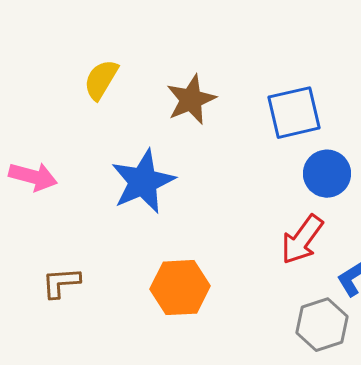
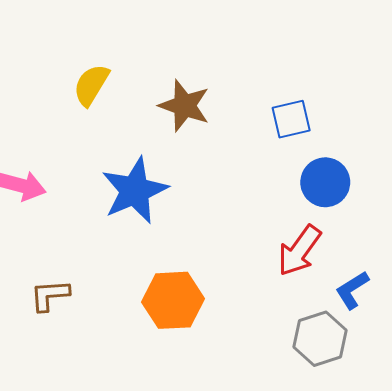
brown star: (191, 100) -> (184, 106), turned -30
blue square: (294, 113) -> (291, 119), size x0.7

